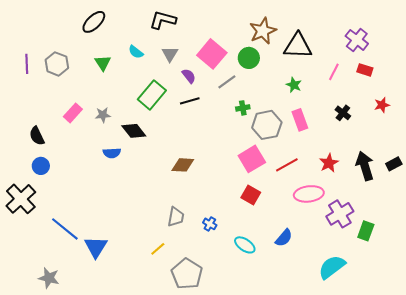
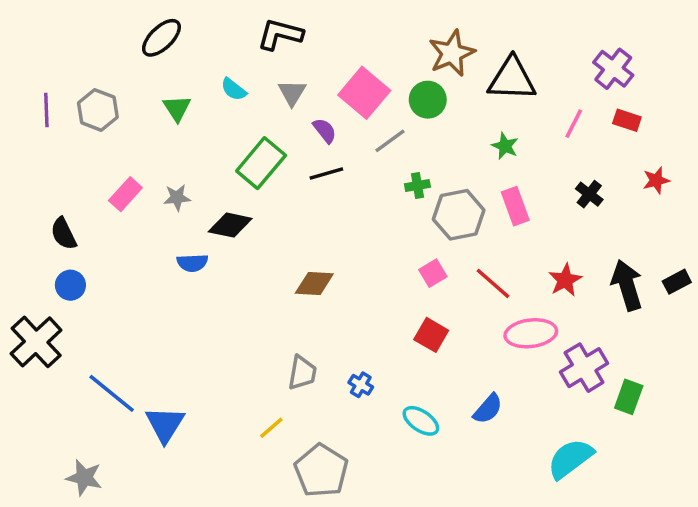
black diamond: (134, 131) -> (230, 225), turned -40
pink square: (252, 159) -> (433, 273), size x0.6
red line: (287, 165) -> (493, 283), turned 70

